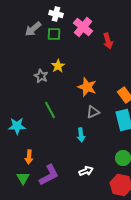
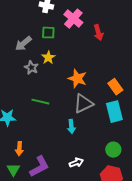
gray arrow: (33, 29) -> (23, 44), moved
green square: (54, 34) -> (48, 33), moved
green line: (50, 110) -> (40, 102), turned -48
gray triangle: (93, 112) -> (83, 104), size x1.5

